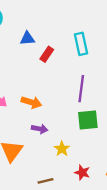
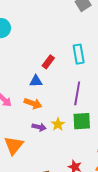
blue triangle: (27, 38) -> (36, 81), moved
yellow star: (62, 149) -> (58, 124), moved

